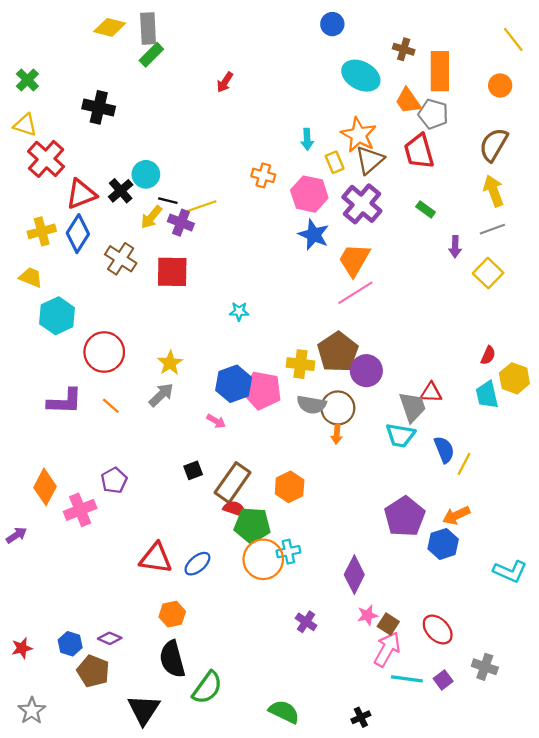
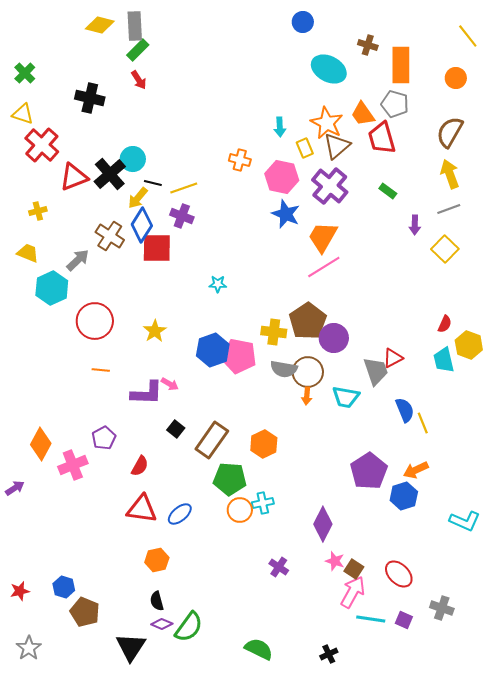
red arrow: (225, 82) -> (139, 80), moved, turned -66
orange trapezoid: (408, 101) -> (363, 114), moved
black cross: (121, 191) -> (110, 174), size x1.4
purple cross: (181, 223) -> (182, 216), moved
yellow cross: (42, 231) -> (38, 211), size x0.7
blue diamond: (78, 234) -> (142, 225), moved
red triangle: (431, 393) -> (393, 358), turned -30
gray arrow: (161, 395) -> (78, 260), moved
purple L-shape: (65, 401) -> (147, 393), moved
orange line: (111, 406) -> (101, 370), turned -36
pink arrow: (216, 421) -> (170, 384), moved
cyan trapezoid: (400, 435) -> (346, 397), moved
yellow line: (464, 464) -> (423, 423), turned -50
black square: (193, 470) -> (176, 429), turned -30
red semicircle: (235, 509) -> (140, 466), moved, turned 100
orange circle: (263, 559) -> (240, 510), size x0.7
pink star: (367, 615) -> (335, 561), turned 30
purple diamond: (110, 638) -> (162, 624), moved
black semicircle: (172, 659) -> (157, 601), size x0.6
purple square: (443, 680) -> (404, 620), turned -30

